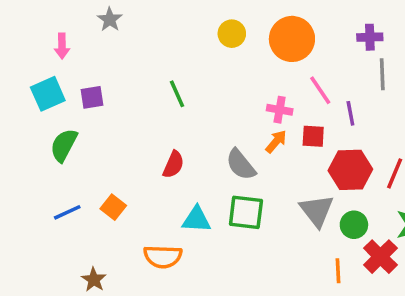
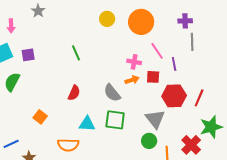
orange arrow: (276, 142) -> (132, 80), turned 32
blue line: (67, 212) -> (11, 144), moved
green circle: (354, 225) -> (149, 141), moved

